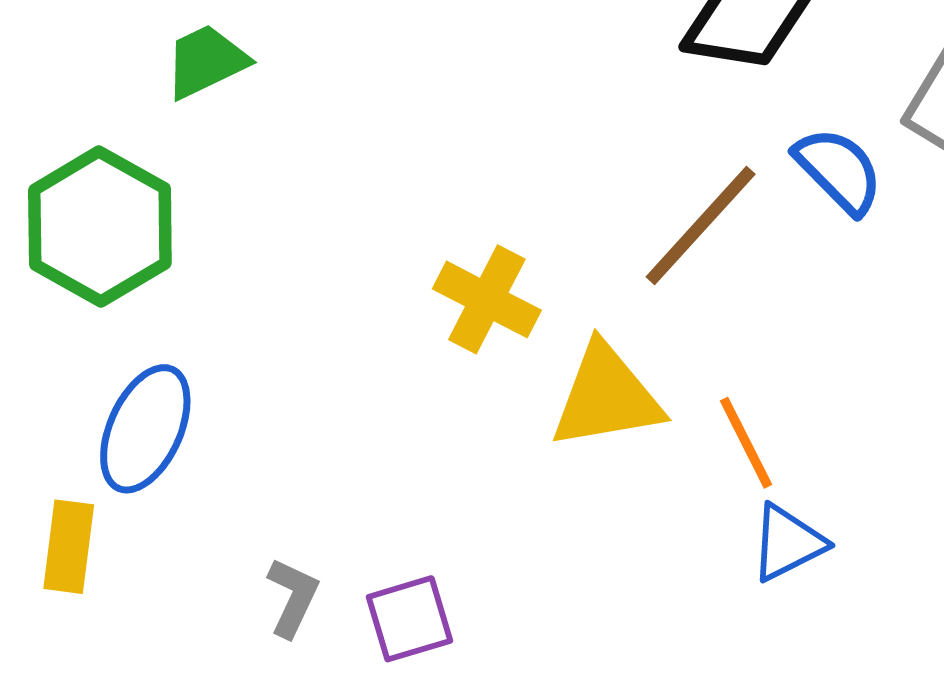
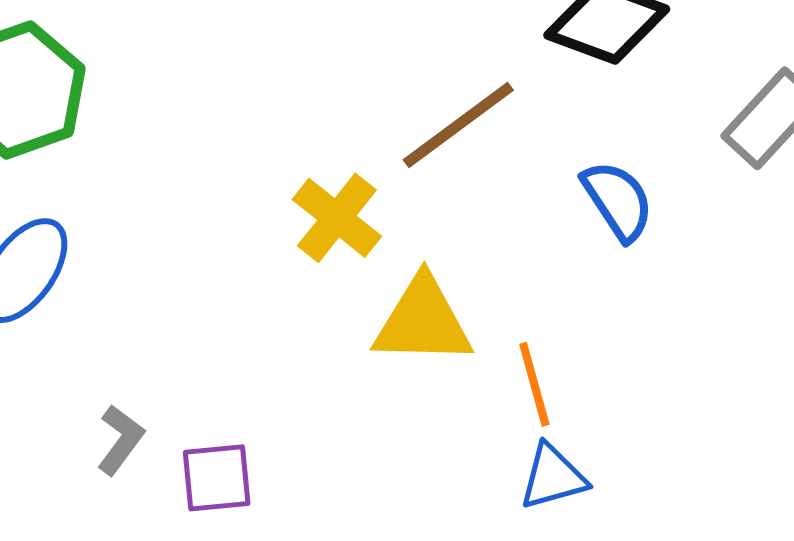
blue semicircle: (839, 170) -> (618, 201), moved
brown line: (701, 225) -> (458, 125), moved

